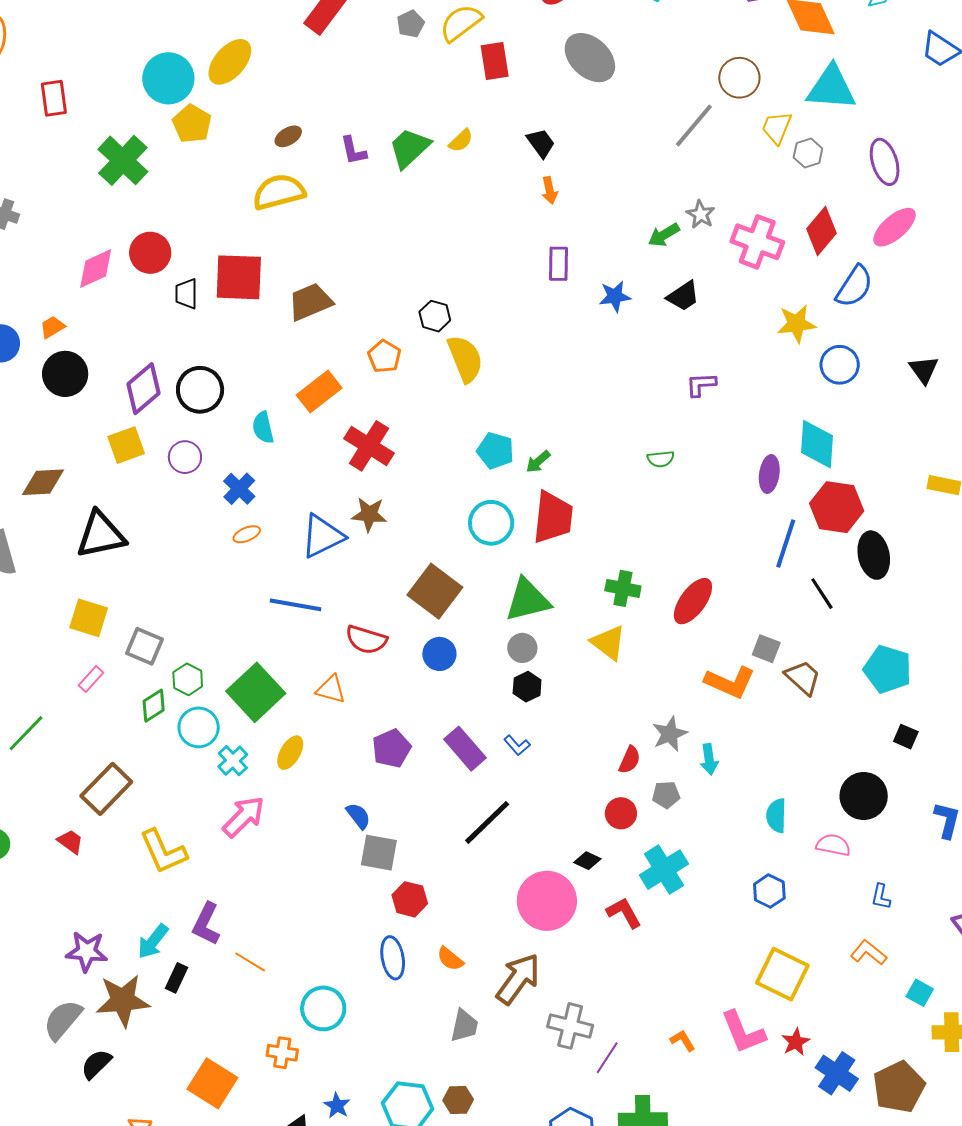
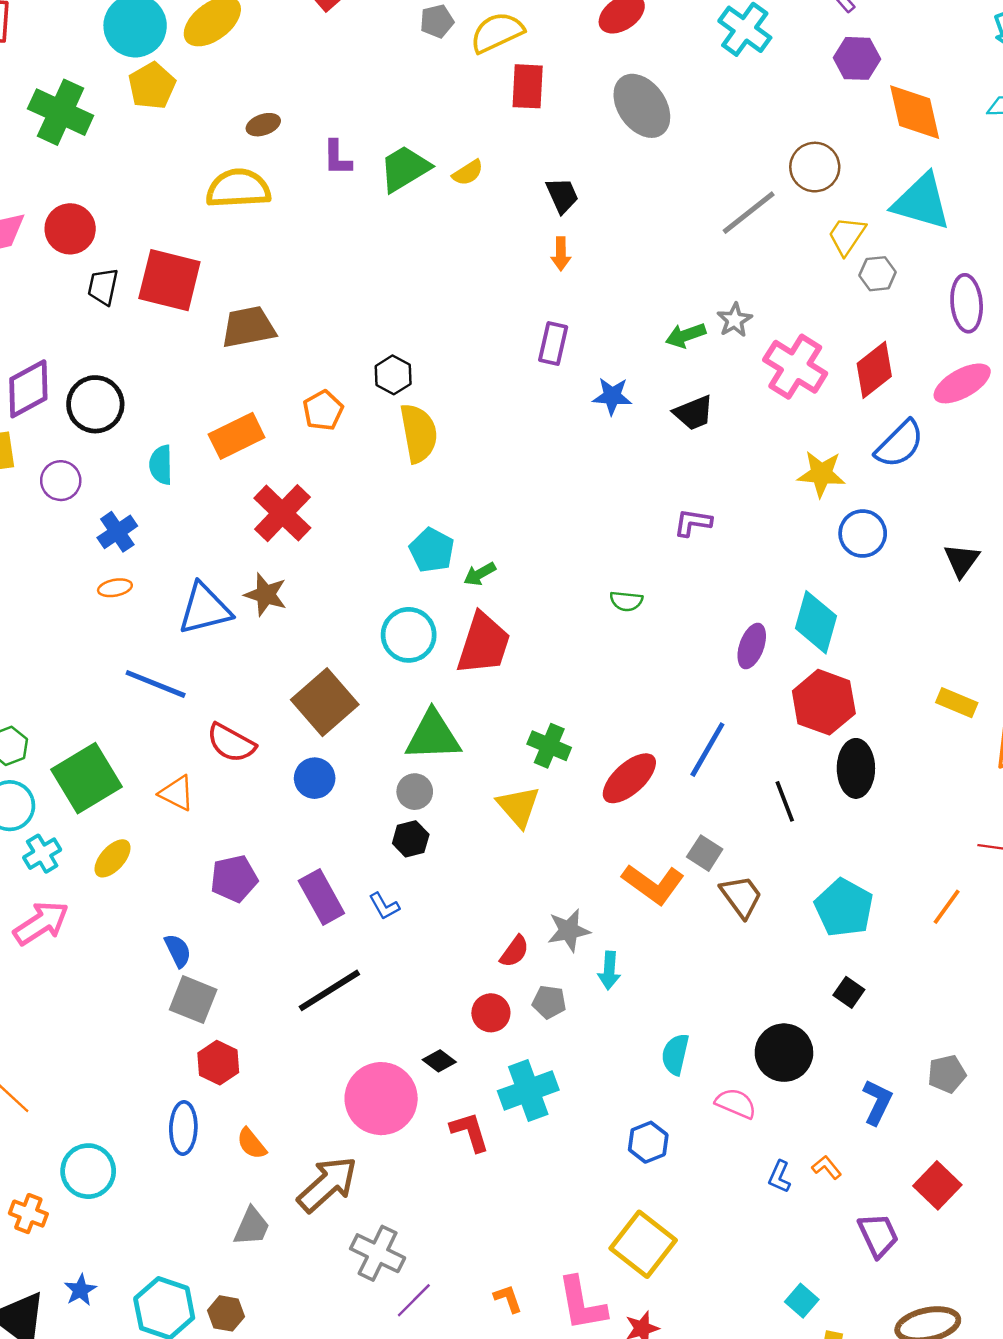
green cross: (123, 160) -> (61, 112), turned -30
blue line: (786, 544) -> (707, 750), moved
orange L-shape: (868, 953) -> (827, 1167), moved, size x0.7

